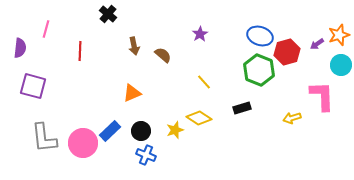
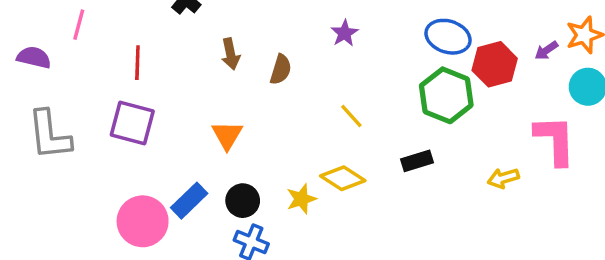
purple semicircle: (20, 48) -> (34, 57), turned -84
brown semicircle: (163, 55) -> (281, 69), turned 66
purple square: (33, 86) -> (132, 123), moved
orange triangle: (132, 93) -> (227, 135), turned -36
gray L-shape: (44, 138) -> (49, 135), moved

